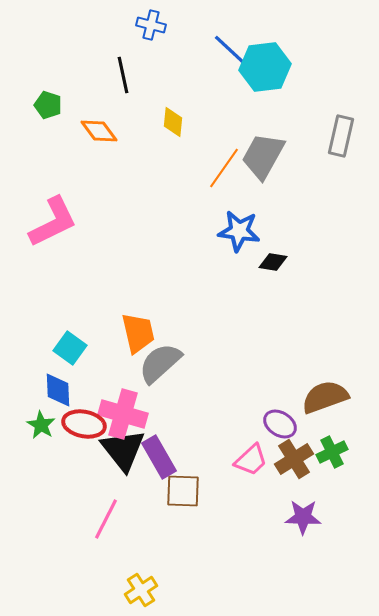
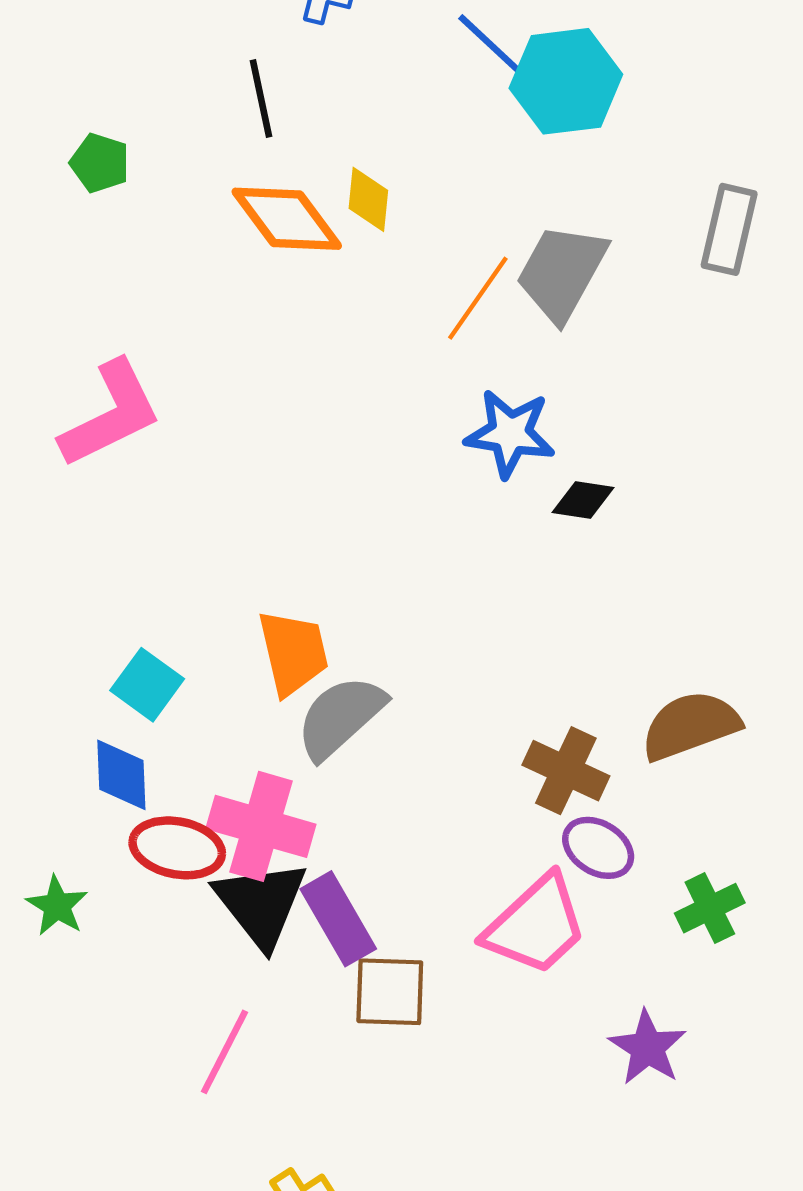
orange diamond: (99, 131) -> (287, 219), moved, size x1.4
brown semicircle: (325, 397) -> (690, 725), moved
green star: (41, 425) -> (57, 906), moved
brown cross: (294, 459) -> (566, 771), moved, turned -33
pink trapezoid: (251, 460) -> (536, 925), size x1.5
purple star: (303, 517) -> (647, 1048), turned 30

